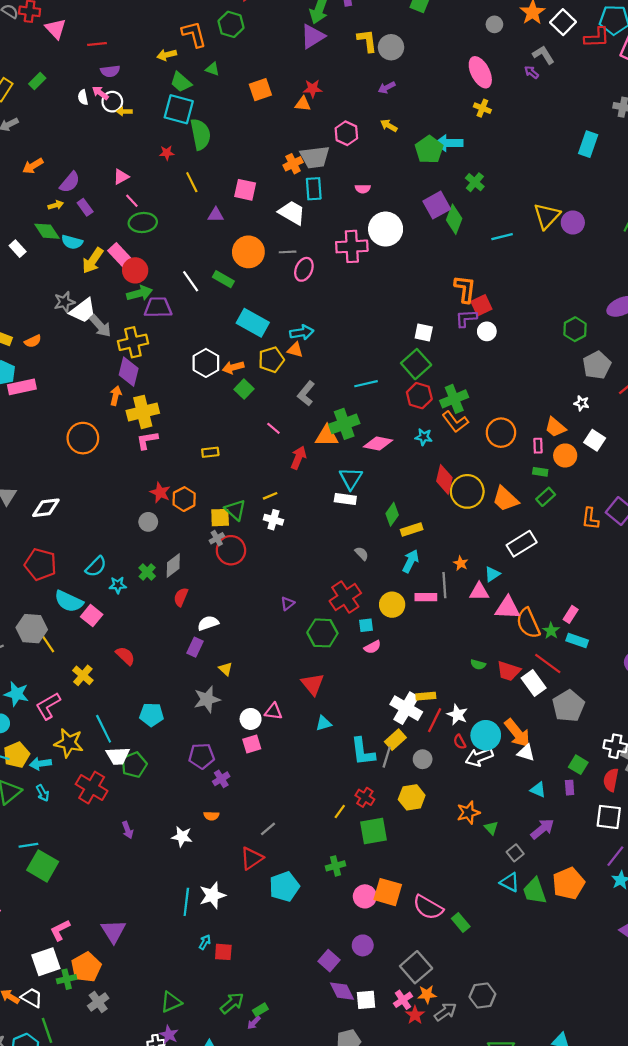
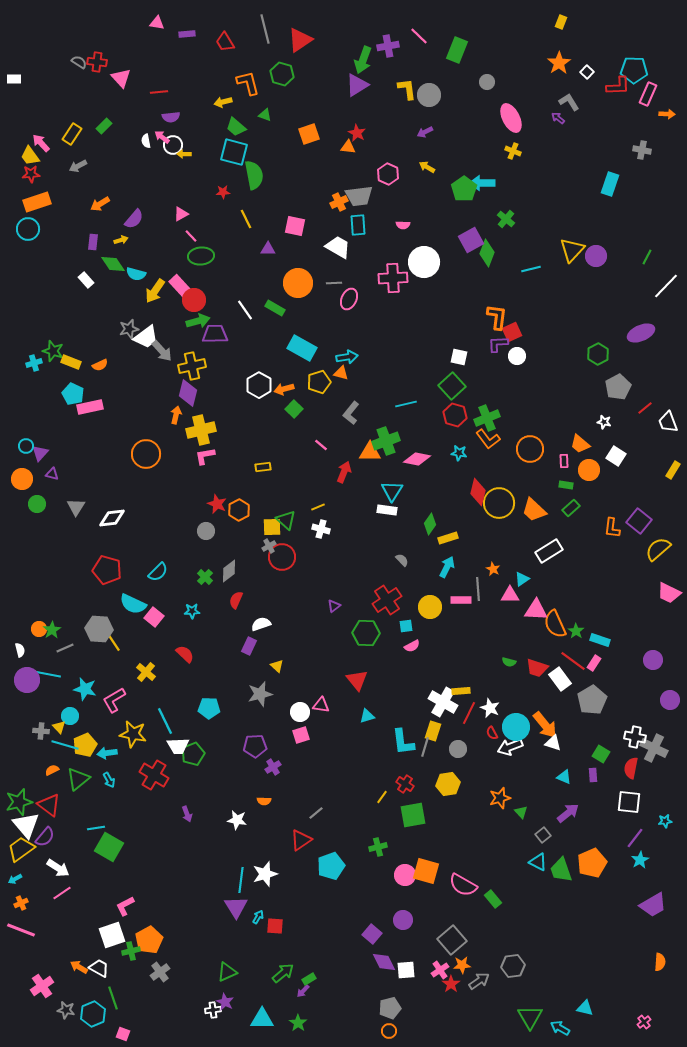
white square: (563, 22) -> (587, 72), size x0.6
gray circle: (494, 24) -> (487, 82), moved
red star: (313, 89) -> (357, 133), turned 30
purple rectangle: (85, 207) -> (93, 242), moved, turned 42
cyan star: (118, 585) -> (192, 611), moved
pink rectangle: (571, 614) -> (594, 663), moved
yellow rectangle: (395, 740) -> (433, 731), turned -30
purple triangle: (113, 931) -> (236, 907), moved

